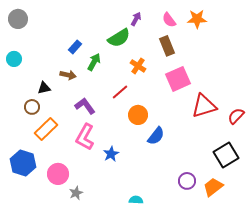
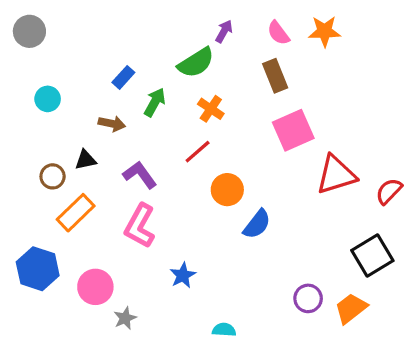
cyan circle: (14, 59) -> (48, 99), moved
orange cross: (138, 66) -> (211, 109), moved
black triangle: (44, 88) -> (85, 160), moved
blue star: (111, 154) -> (183, 275), moved

